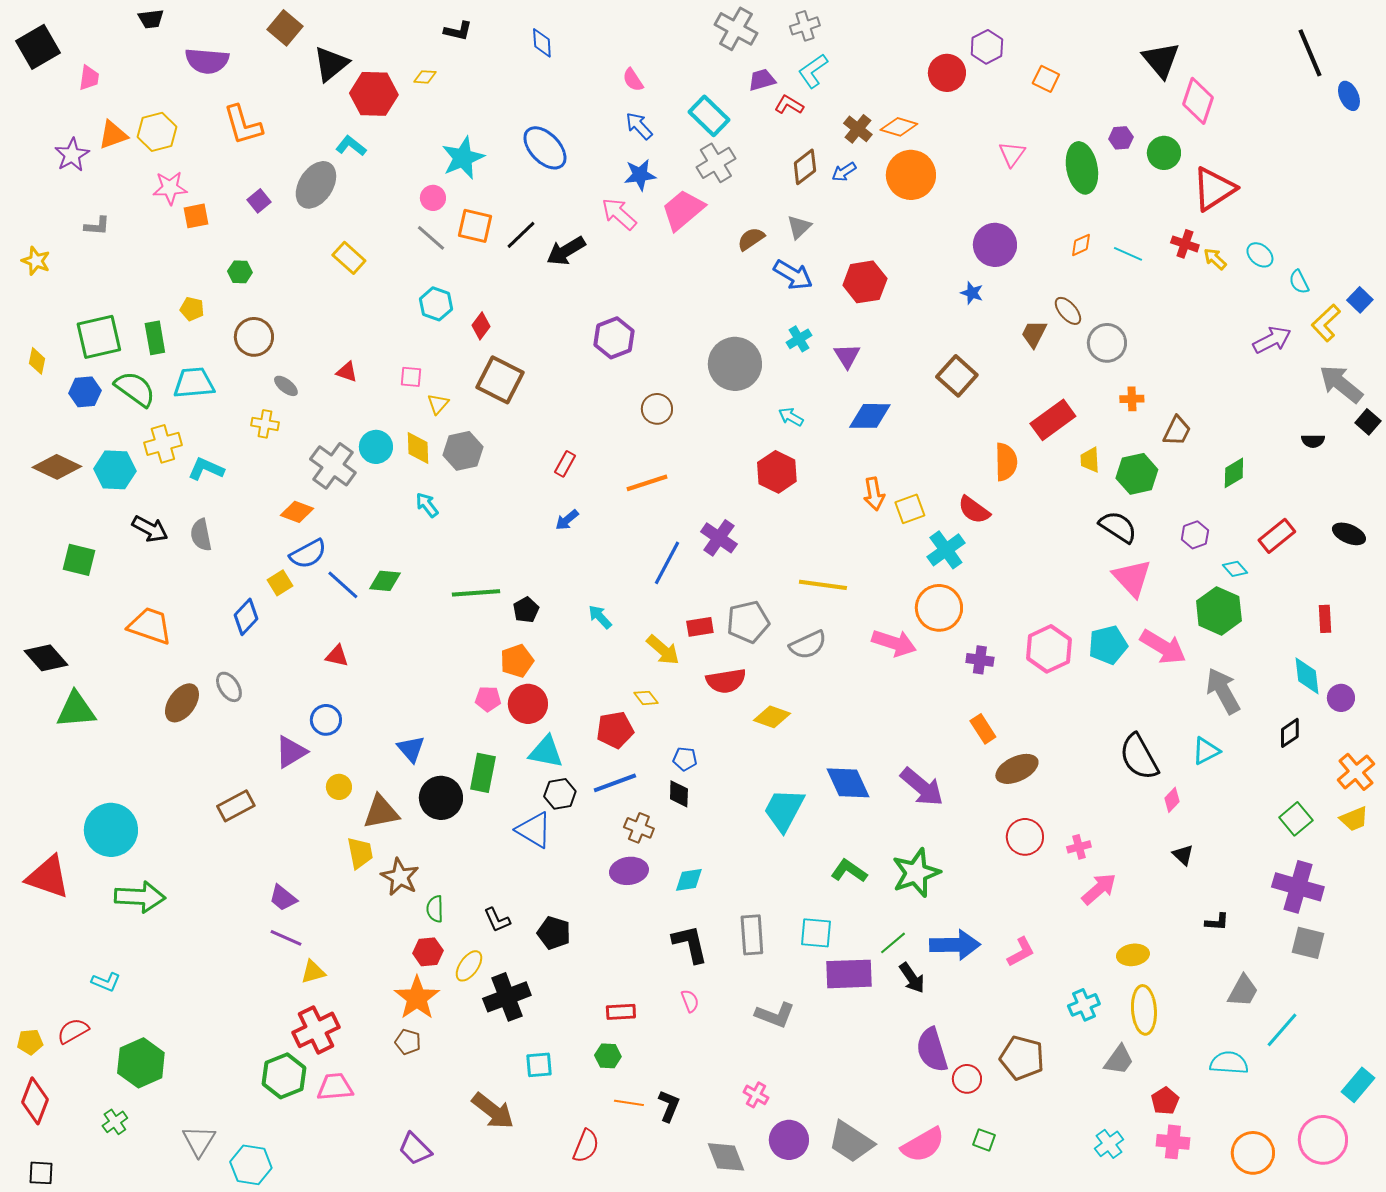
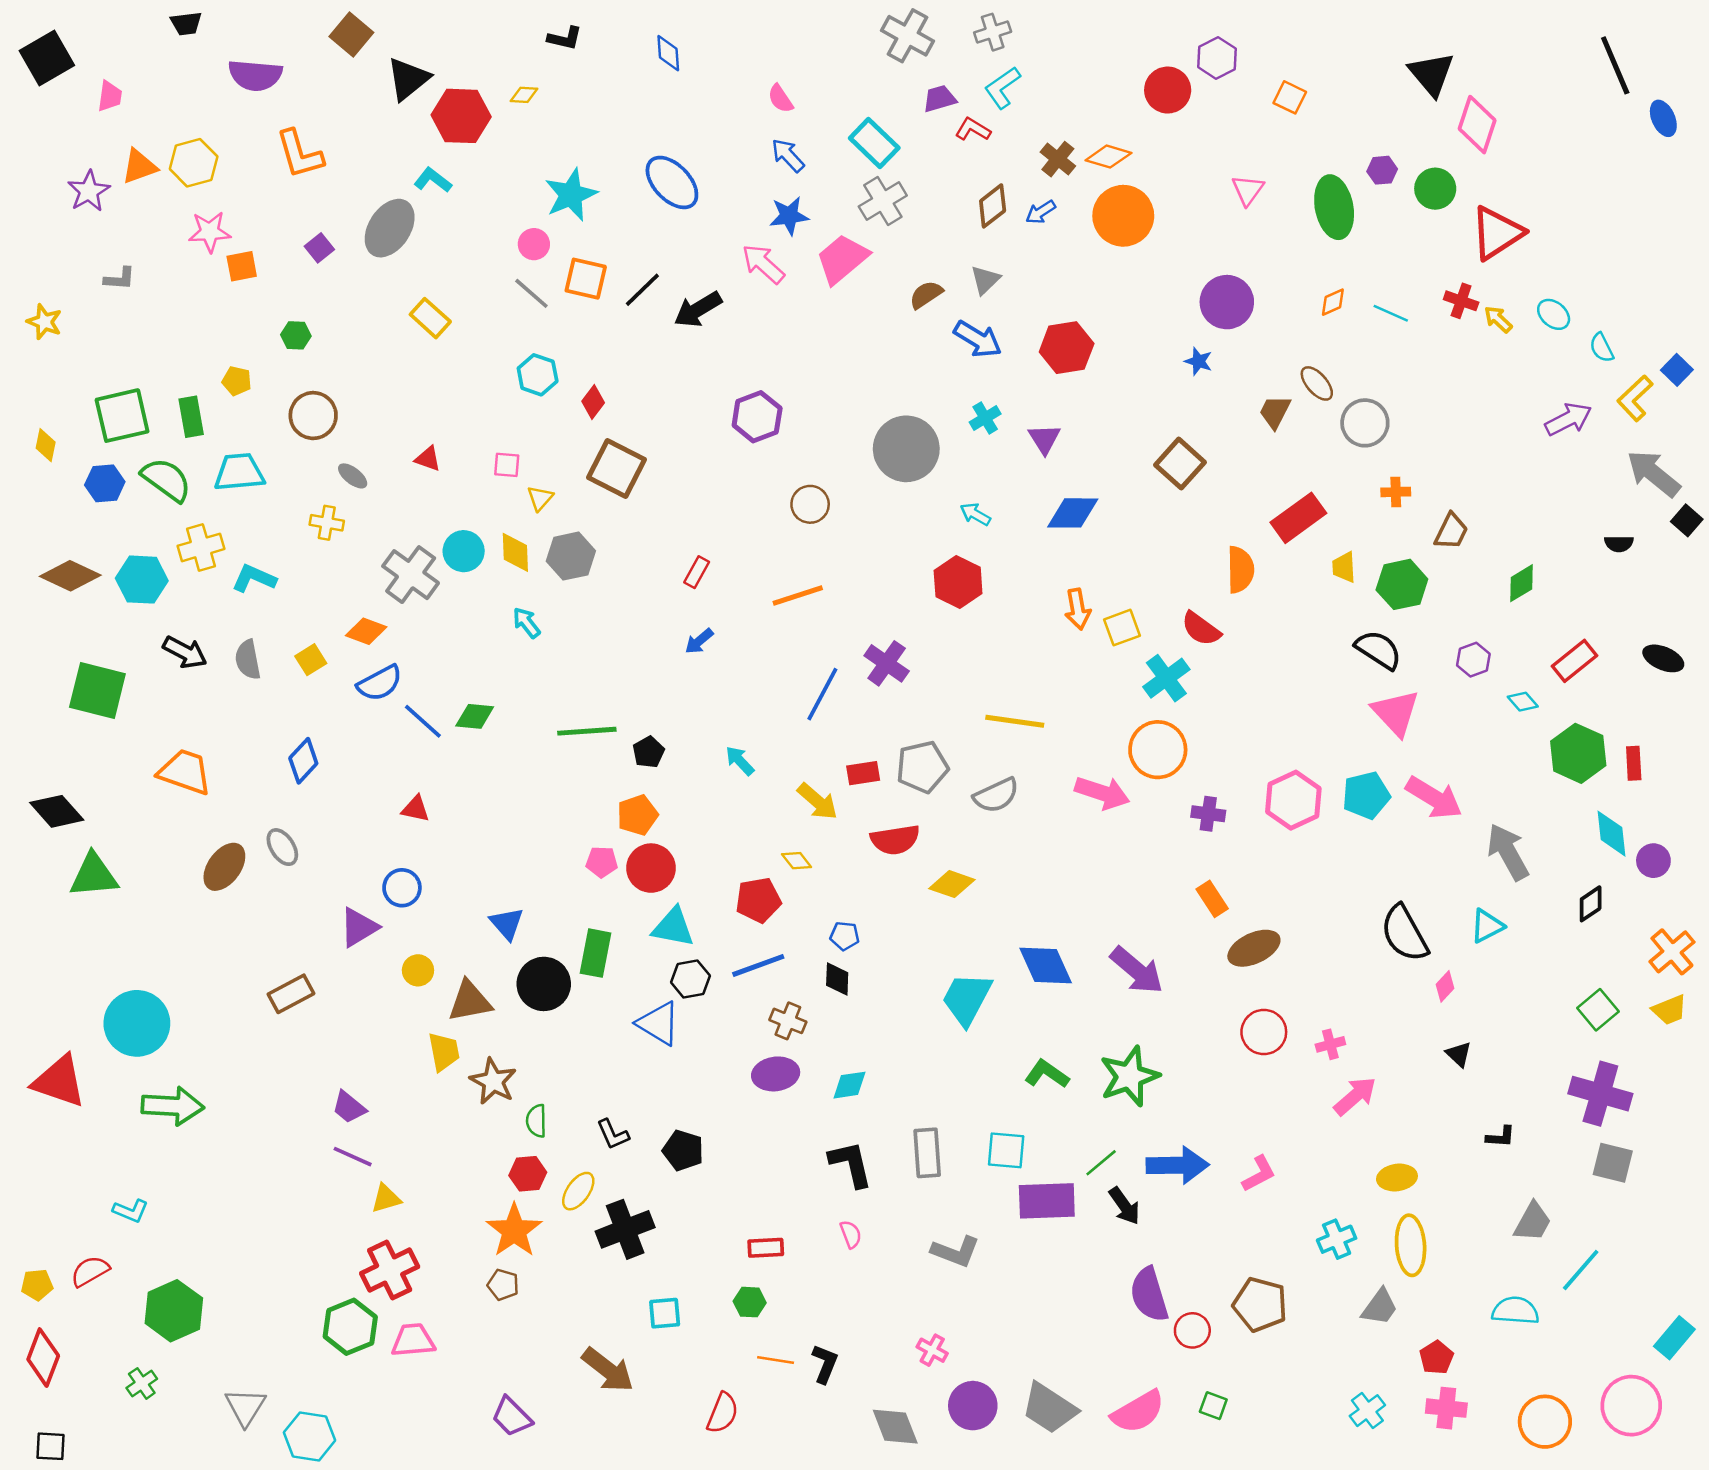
green square: (79, 560) -> (97, 690), size x1.4
yellow square: (280, 583) -> (311, 660), moved
green hexagon: (1219, 611) -> (1578, 753), moved

